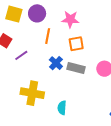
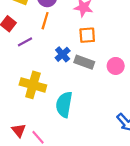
orange line: (48, 36) -> (45, 21), moved
cyan semicircle: (62, 108) -> (64, 104), size x1.6

